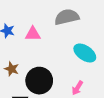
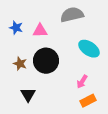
black circle: (39, 81) -> (46, 61), moved

